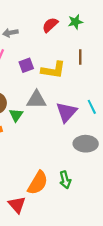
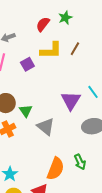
brown line: (80, 57) -> (75, 49), turned 40
yellow L-shape: (53, 70) -> (51, 50), moved
gray triangle: (36, 100) -> (46, 127), moved, turned 48

